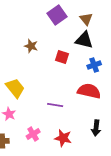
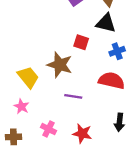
brown star: (31, 46) -> (60, 65), moved, size x1.6
pink cross: (33, 134) -> (48, 129), turned -32

